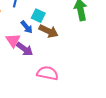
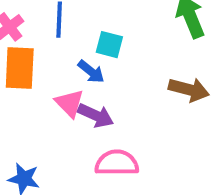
brown arrow: (48, 31) -> (189, 90), moved
pink semicircle: (47, 73) -> (117, 163), moved

